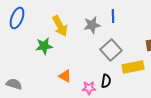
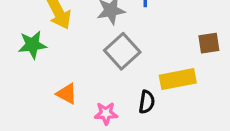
gray square: (111, 50) -> (122, 51), moved
black semicircle: (106, 81) -> (147, 102), moved

